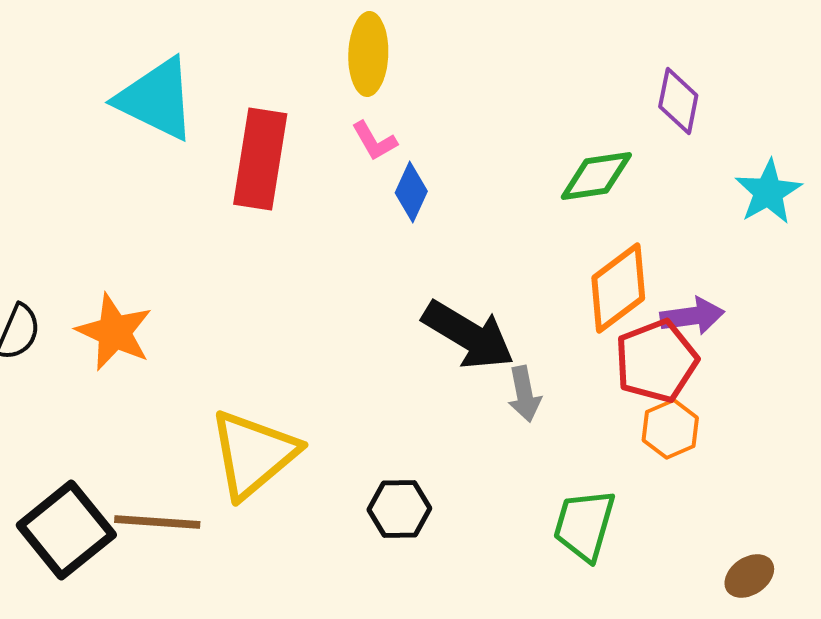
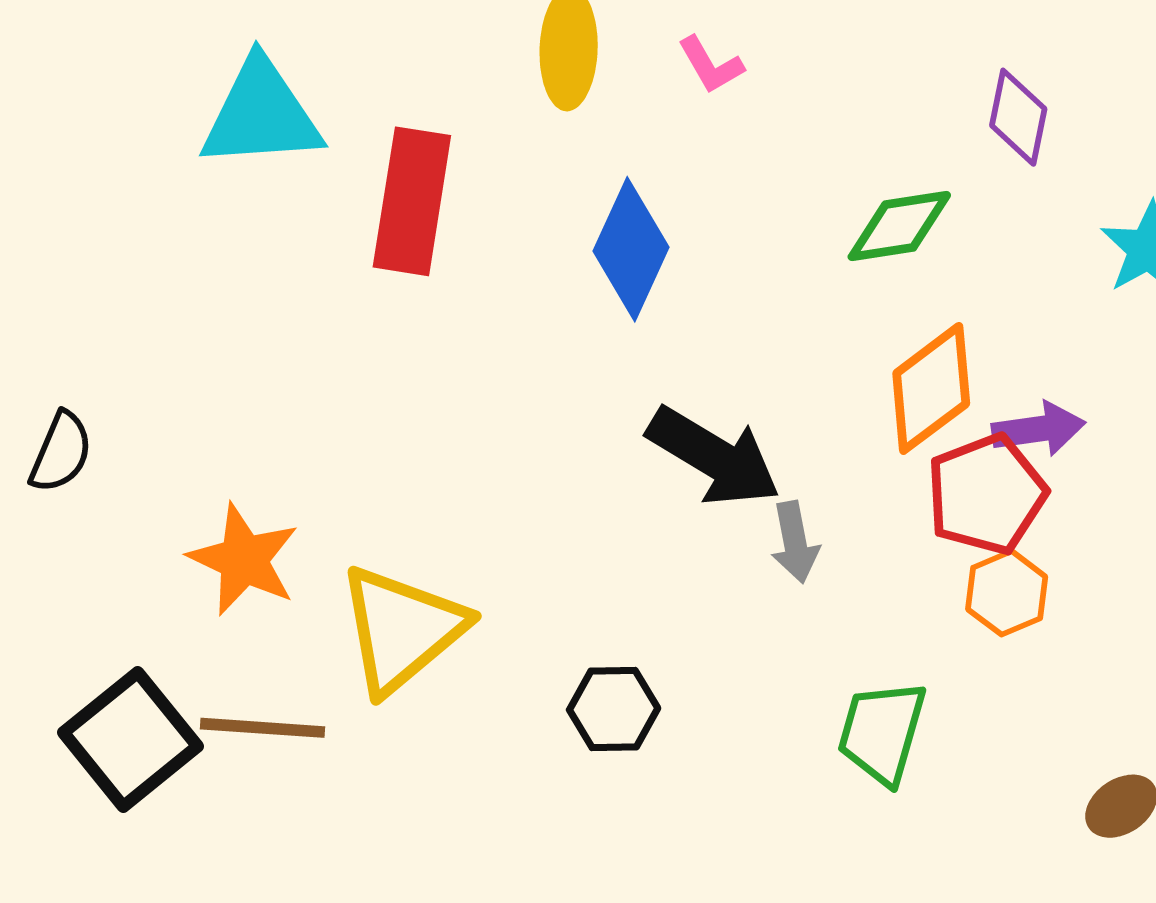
cyan triangle: (156, 99) -> (261, 114), turned -30
pink L-shape: (374, 141) -> (711, 65), moved
blue diamond: (411, 192) -> (631, 249), size x1.6
orange star: (114, 332) -> (244, 560), moved

